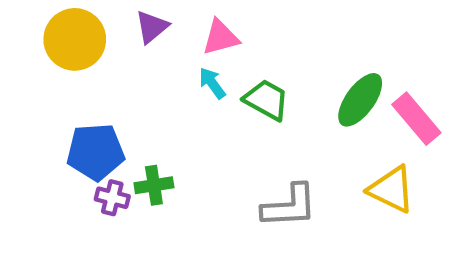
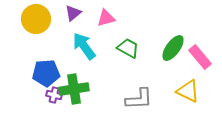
cyan arrow: (212, 83) -> (84, 46), moved, size x1.8
green cross: (154, 185) -> (74, 89), size x1.6

